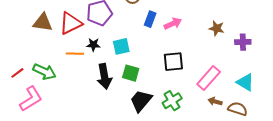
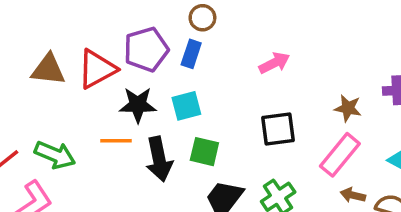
blue rectangle: (150, 19) -> (191, 54), moved
brown star: (217, 28) -> (348, 108), moved
black star: (93, 45) -> (138, 105), size x1.5
orange line: (75, 54) -> (116, 141), moved

